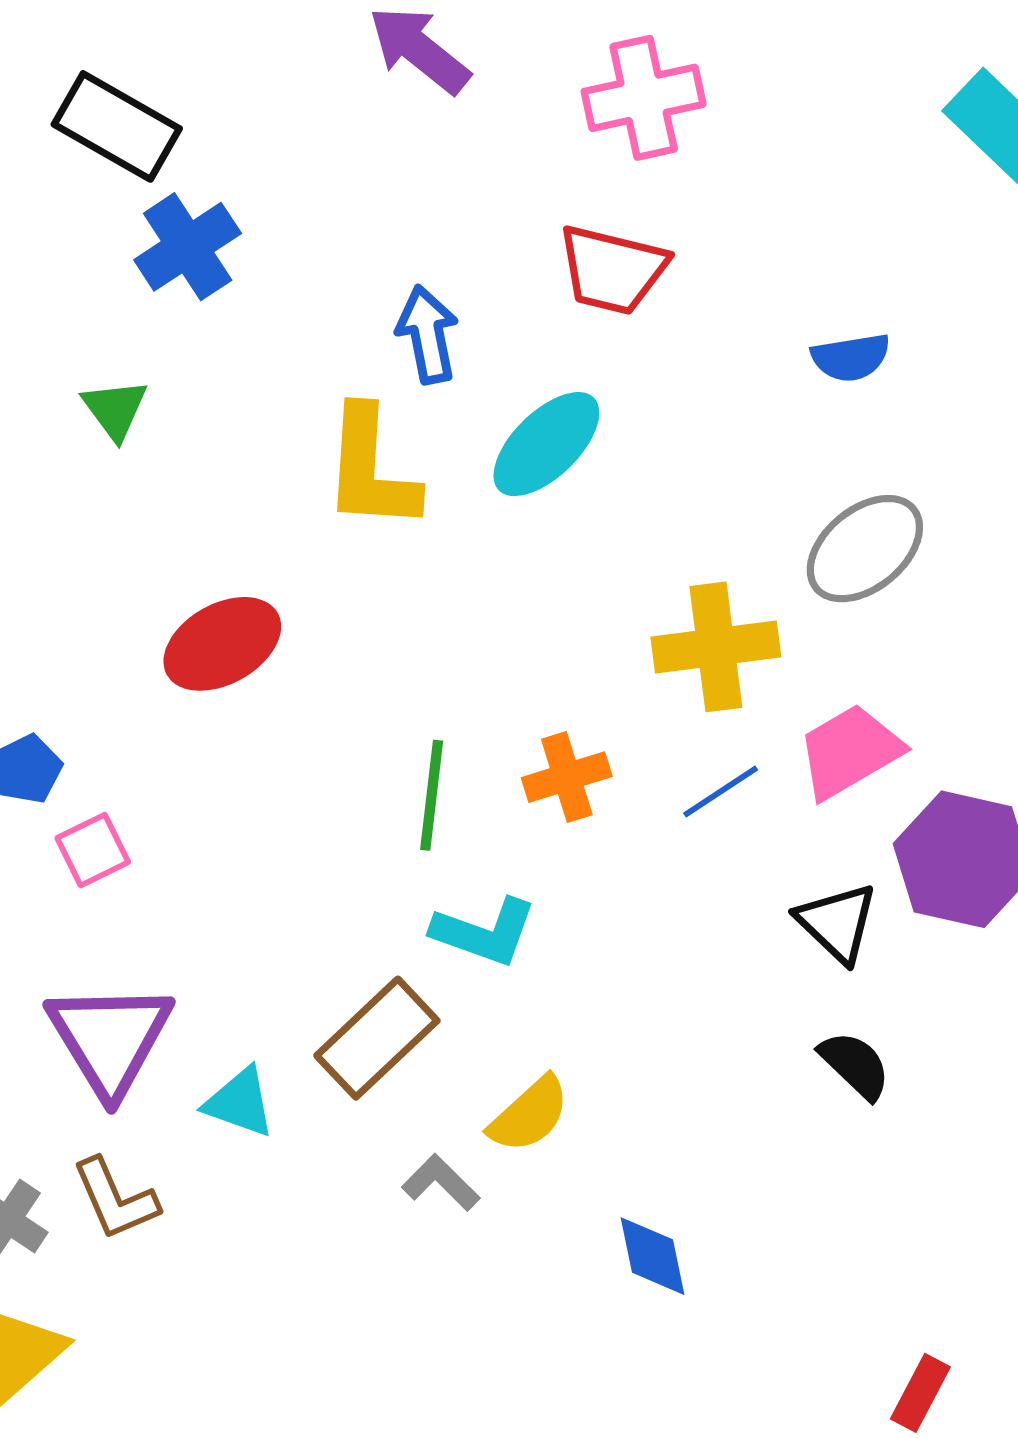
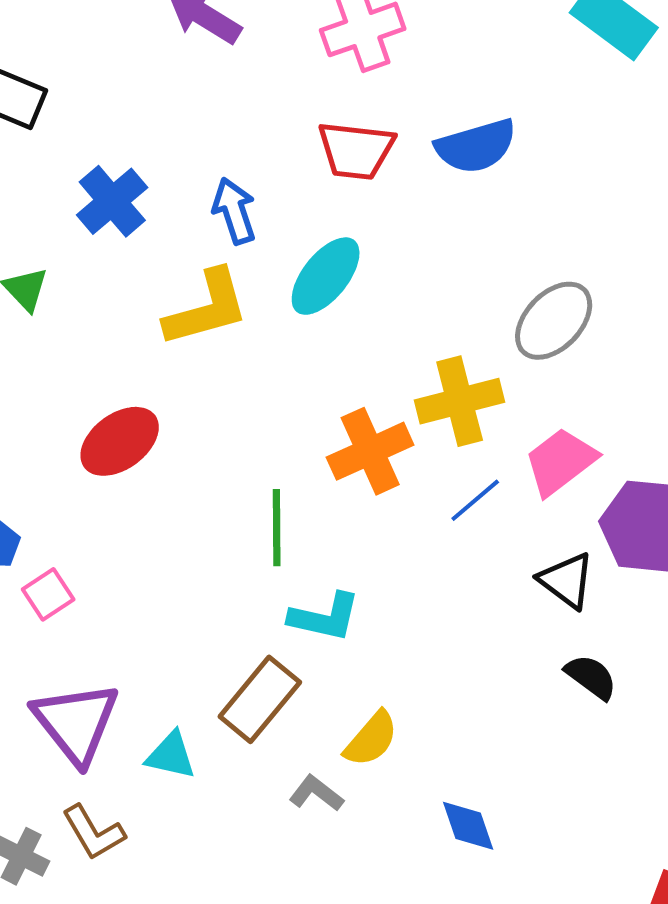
blue cross: (188, 247) -> (112, 201), moved
blue semicircle: (851, 357) -> (476, 146), moved, size x1.5
yellow L-shape: (371, 469) -> (207, 308), turned -102
orange cross: (567, 777) -> (370, 451), moved, size x1.4

